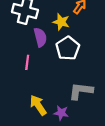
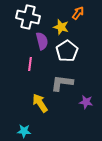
gray L-shape: (81, 91) -> (62, 83), moved
purple star: (61, 113) -> (86, 102), moved

